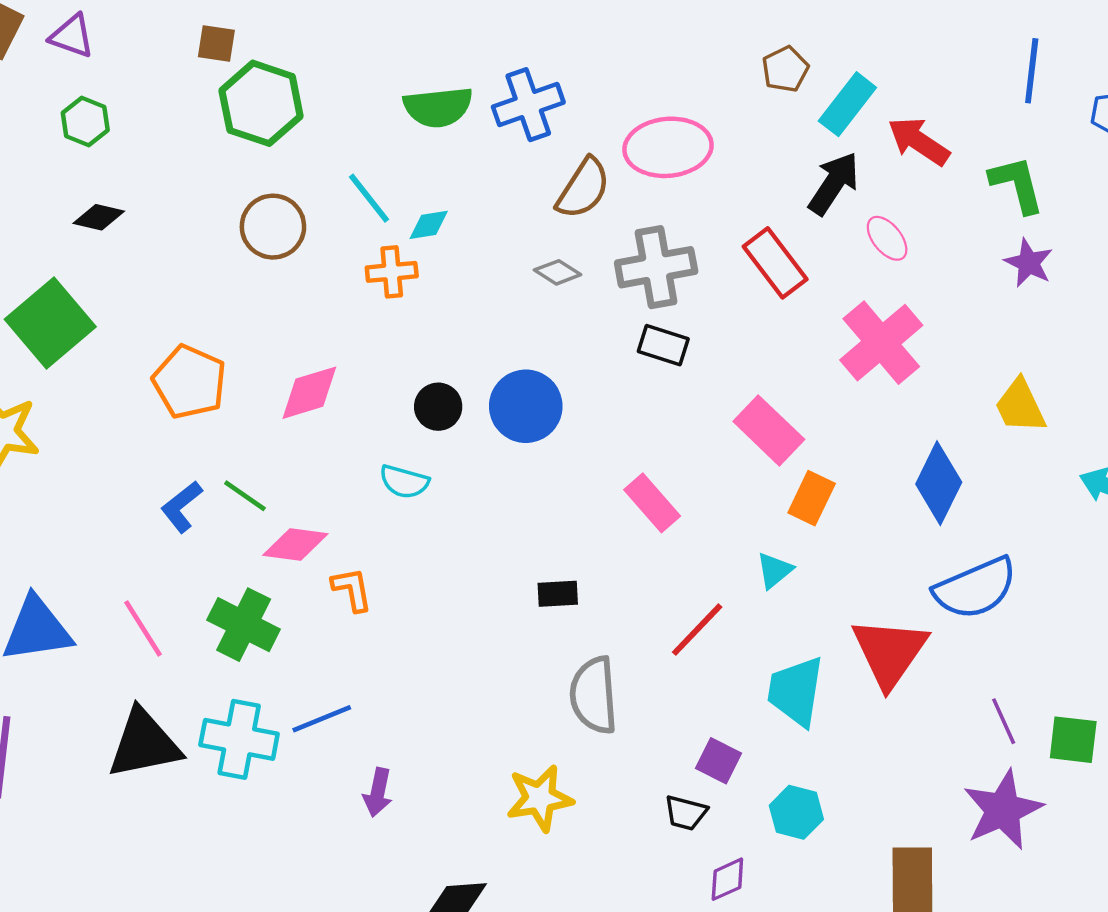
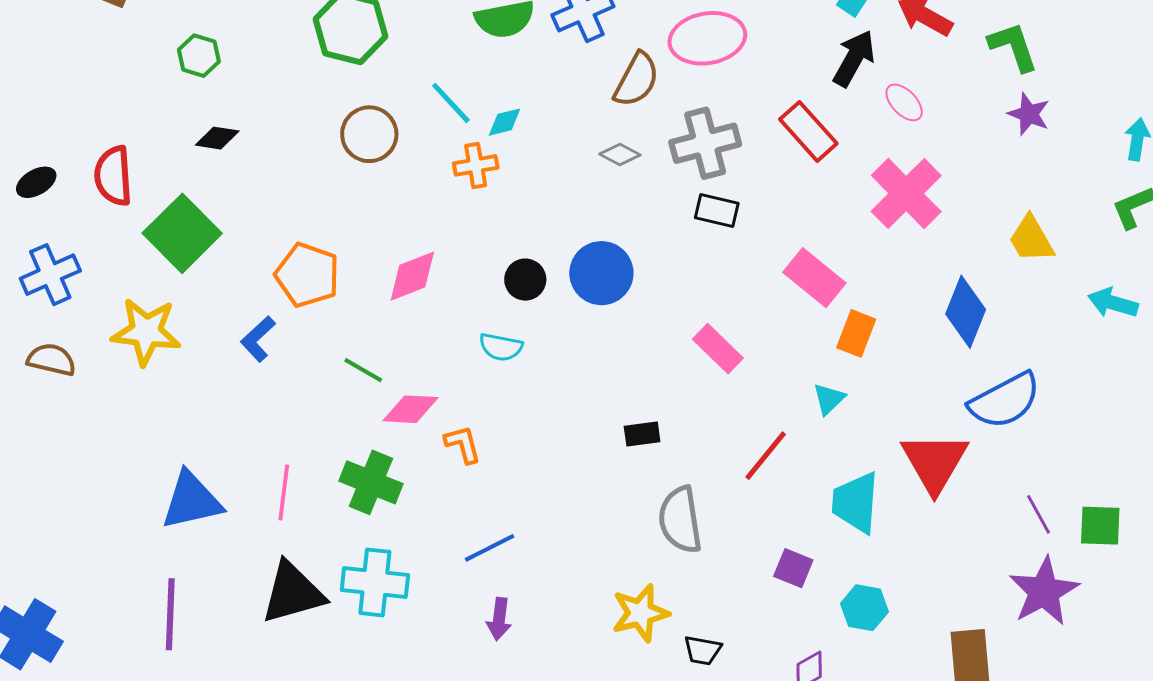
blue L-shape: (182, 507) -> (258, 339), moved
pink line: (143, 628) -> (284, 493), turned 44
blue line: (322, 719) -> (490, 548), moved
black trapezoid: (686, 813) -> (703, 650), moved

